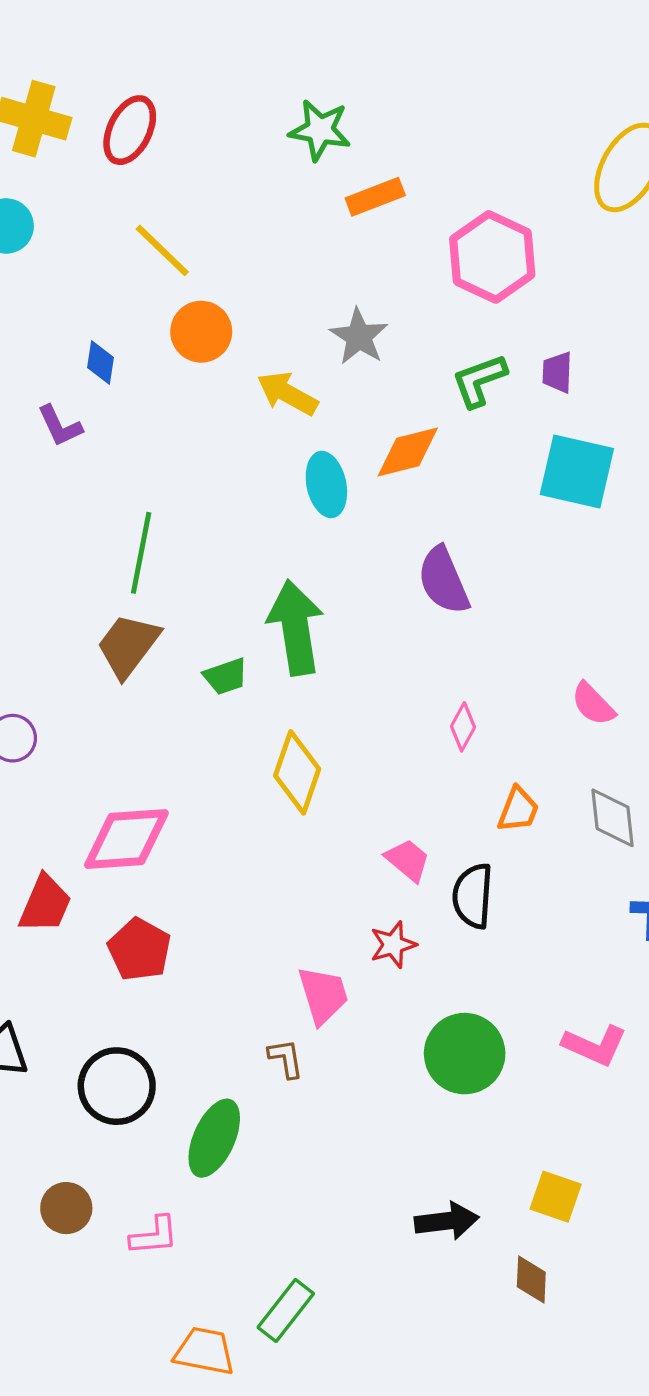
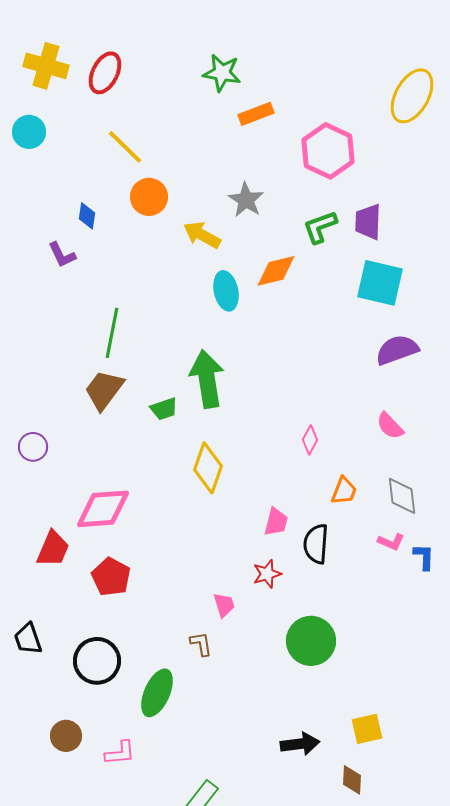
purple trapezoid: (557, 372) -> (368, 222), size x1.4
purple semicircle: (443, 580) -> (397, 350), moved, turned 93
pink trapezoid: (408, 860) -> (276, 522), turned 64
pink trapezoid: (323, 995) -> (224, 605), size x0.7
pink L-shape: (595, 1045) -> (391, 542), moved, size x0.7
yellow square: (556, 1197) -> (367, 729), turned -32

